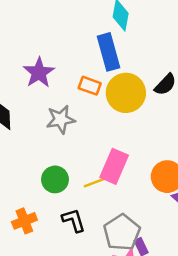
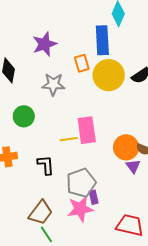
orange rectangle: (90, 86) -> (82, 63), turned 42
pink rectangle: (114, 166) -> (87, 130), turned -44
green circle: (55, 179) -> (24, 116), moved

